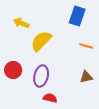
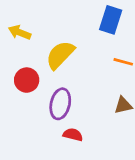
yellow arrow: (21, 23) -> (20, 32), moved
red circle: (13, 70) -> (27, 80), moved

